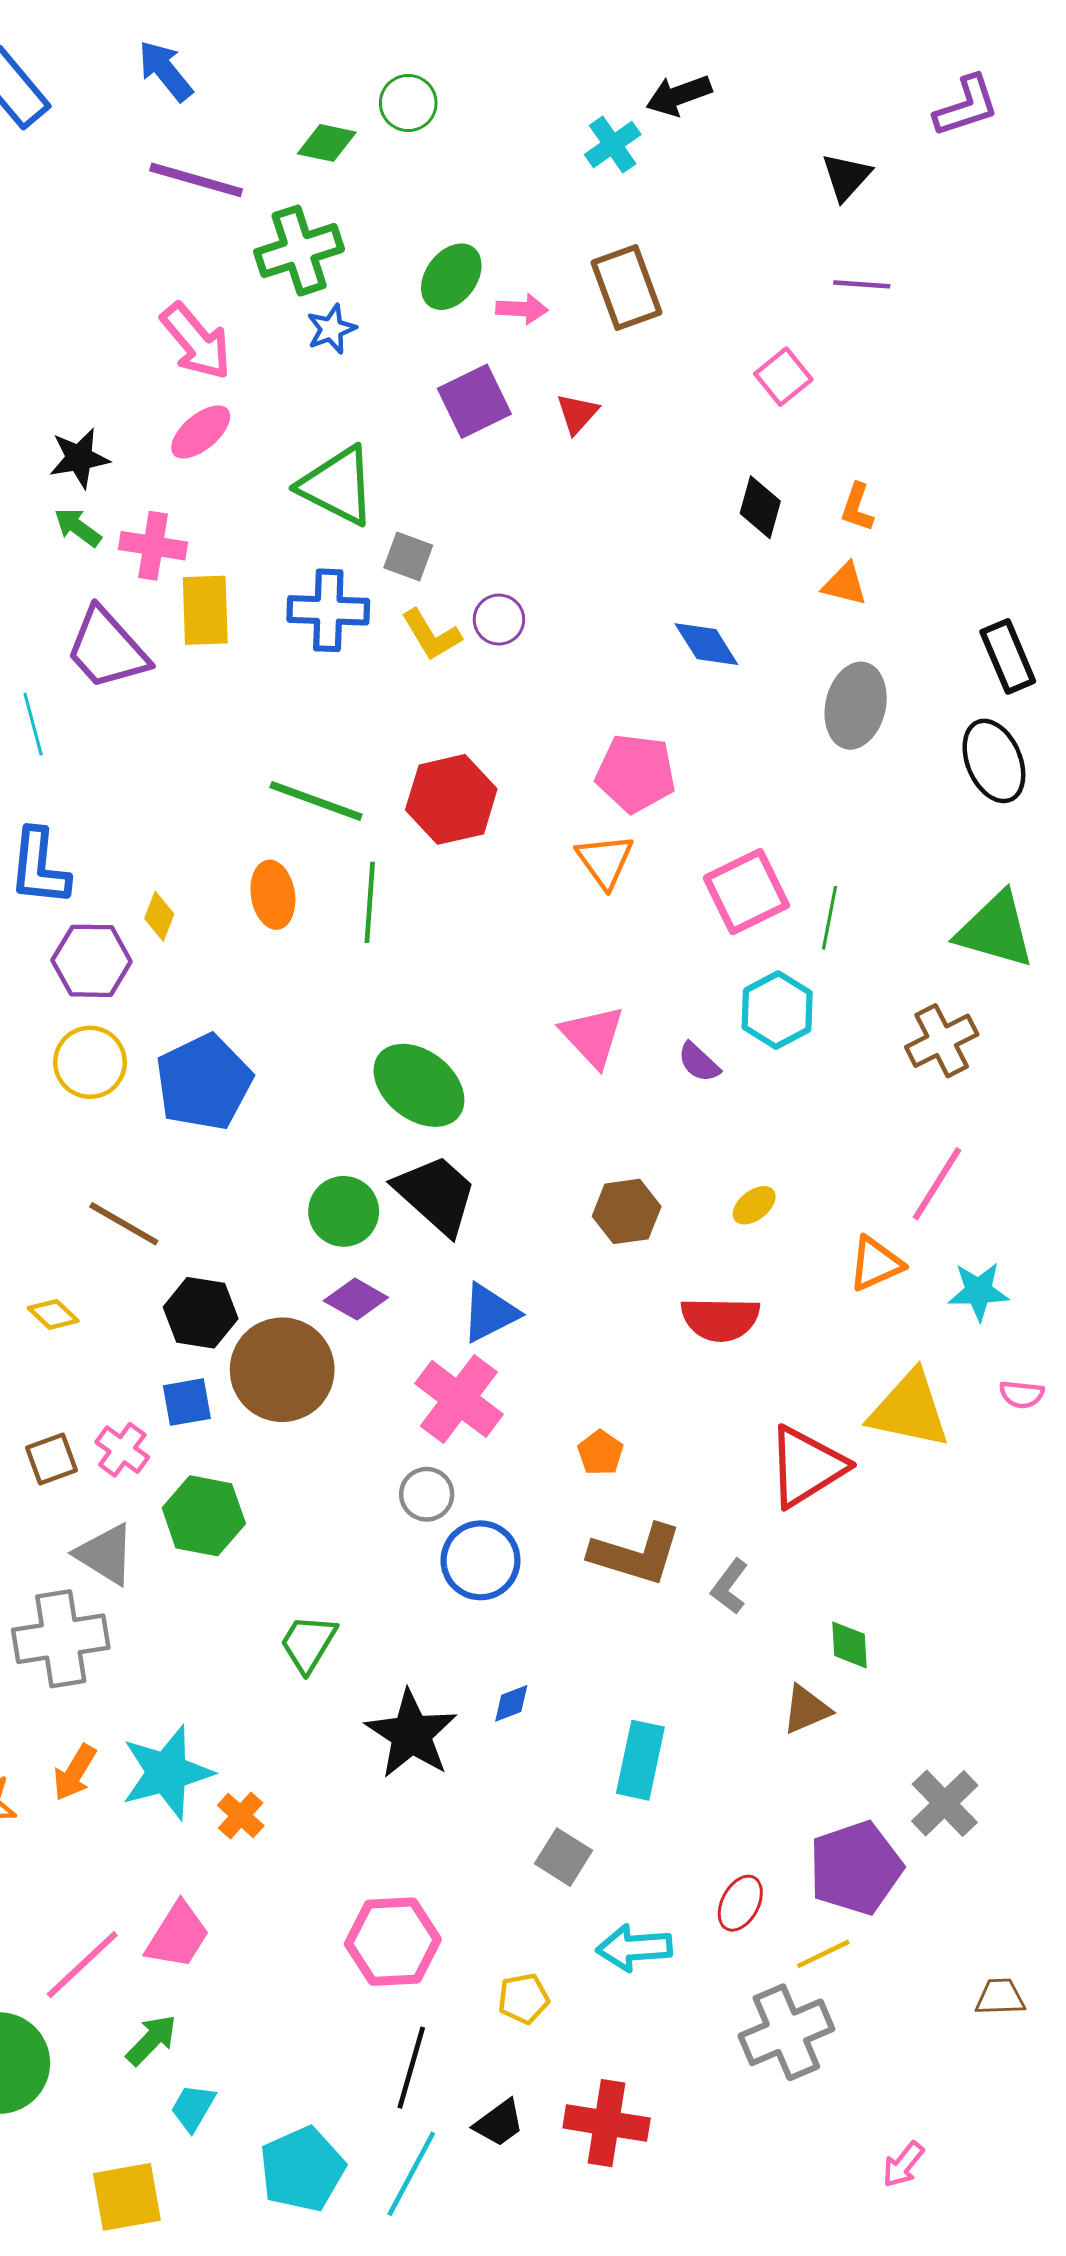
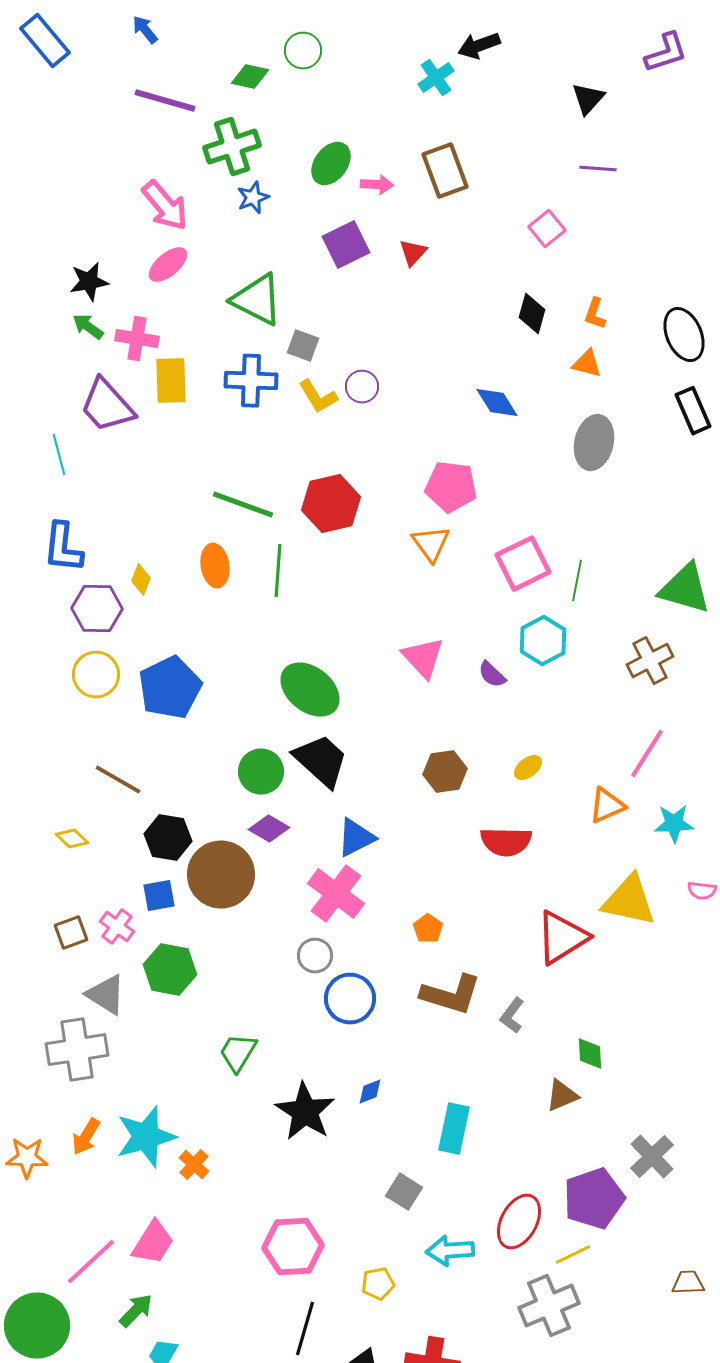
blue arrow: (165, 71) -> (145, 30), size x0.7
black ellipse: (994, 761) -> (684, 335), moved
red ellipse: (740, 1903) -> (519, 1222), size x1.5

